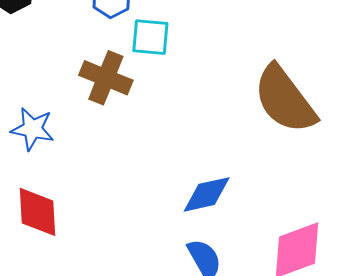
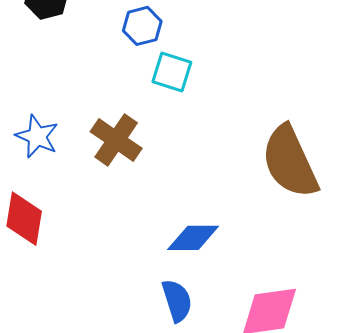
brown cross: (106, 78) -> (116, 140), moved

